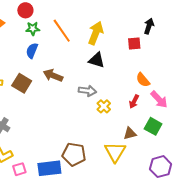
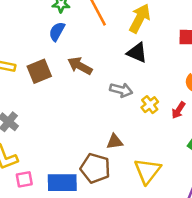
brown square: (22, 83) -> (39, 71), turned 30
yellow cross: (104, 106) -> (150, 105), moved
brown triangle: (130, 133) -> (115, 142), moved

